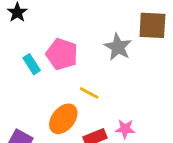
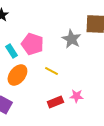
orange ellipse: (63, 119) -> (17, 75), moved

